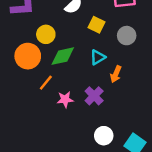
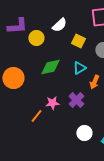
yellow circle: (46, 34) -> (36, 38), moved
orange circle: (28, 56) -> (13, 78), moved
orange line: (46, 83) -> (36, 116), moved

